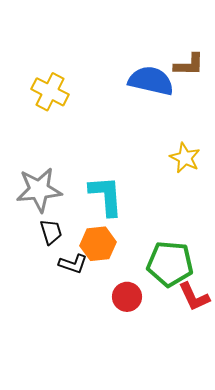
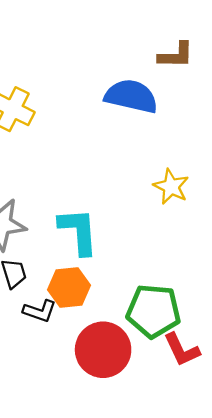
brown L-shape: (189, 65) -> (176, 55), moved
red circle: (127, 297) -> (103, 350), size x1.6

